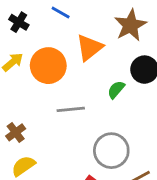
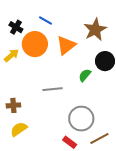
orange circle: (48, 66) -> (35, 44), moved
brown cross: (16, 132) -> (13, 105), turned 32

